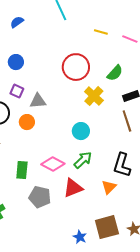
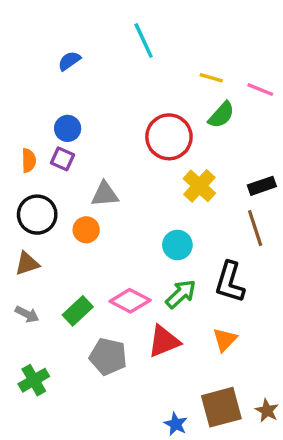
green semicircle: (115, 73) -> (221, 115), moved
purple square: (17, 91) -> (63, 159), moved
black L-shape: (122, 165) -> (230, 282), moved
green rectangle: (22, 170) -> (78, 311), turned 42

